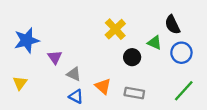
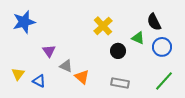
blue star: (27, 40) -> (24, 22), moved
orange triangle: (103, 86) -> (82, 77), moved
blue triangle: (76, 96) -> (39, 81), moved

